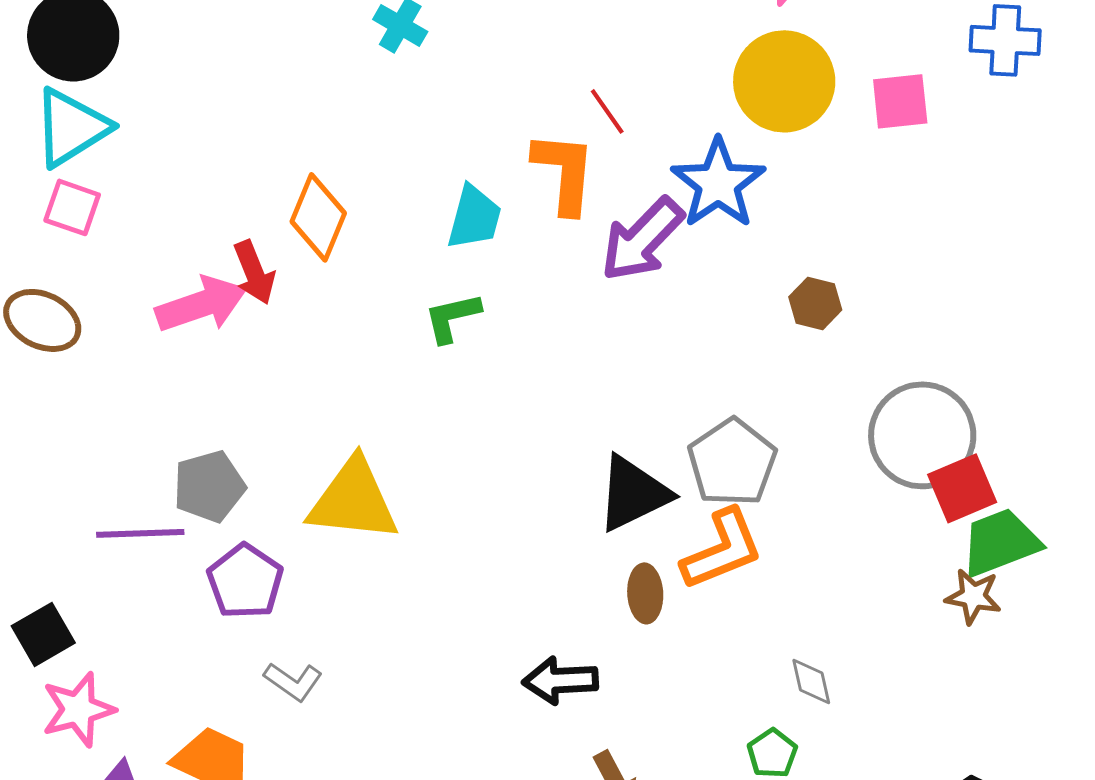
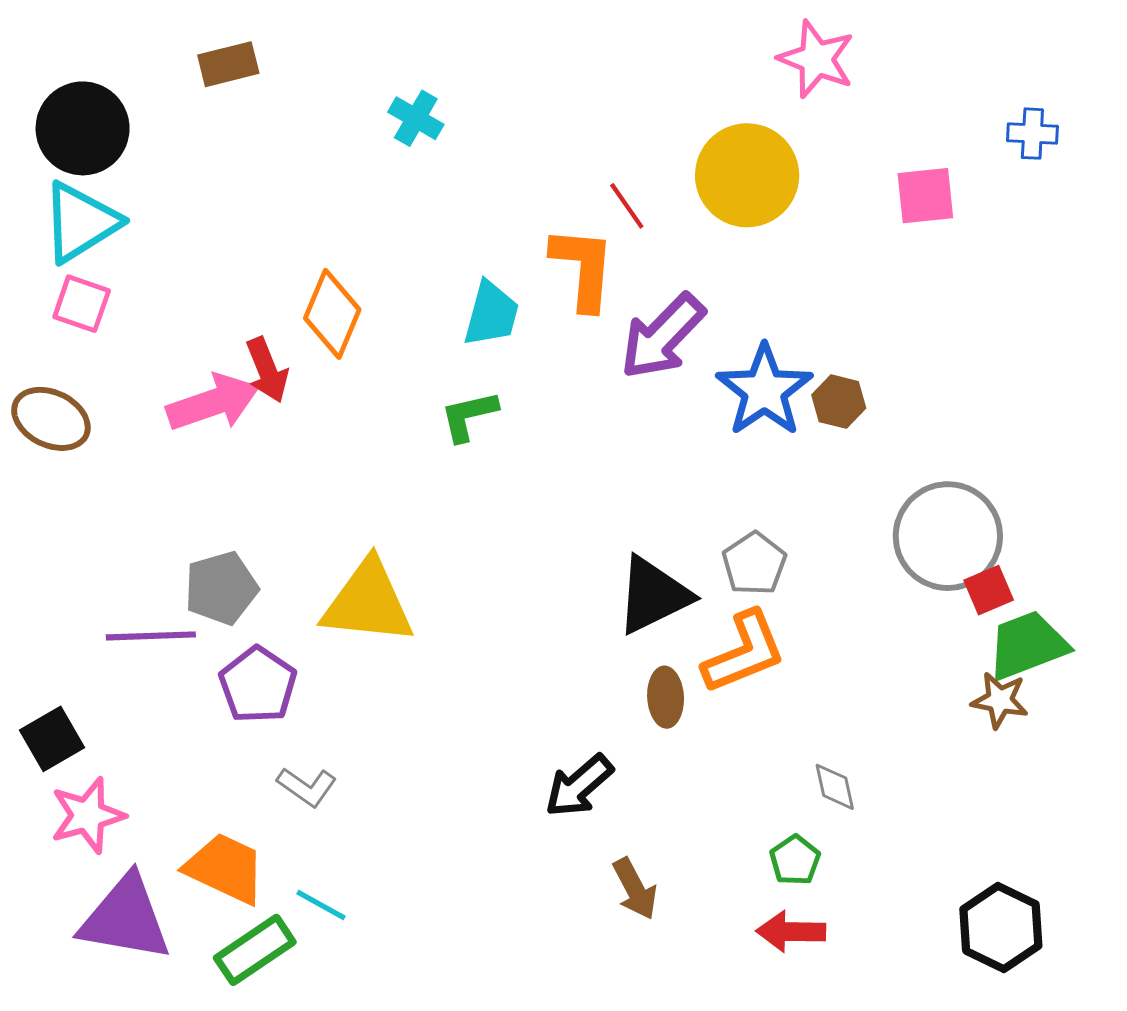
blue cross: (1005, 40) -> (1032, 134), size x0.7
yellow circle: (784, 81) -> (747, 175), moved
blue star: (718, 183) -> (764, 390), moved
gray pentagon: (732, 462) -> (754, 564), size x0.7
red square: (962, 488) -> (989, 590), size x0.7
black arrow: (560, 680) -> (579, 786), turned -38

